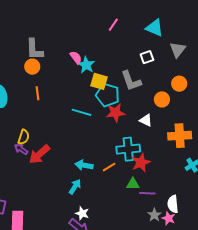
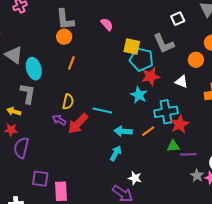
cyan star: (86, 65) -> (139, 95), moved
orange line: (38, 93) -> (71, 63), turned 32
cyan line: (81, 112) -> (102, 111), moved
yellow semicircle: (24, 137) -> (68, 102), moved
white star: (82, 213) -> (135, 178), moved

